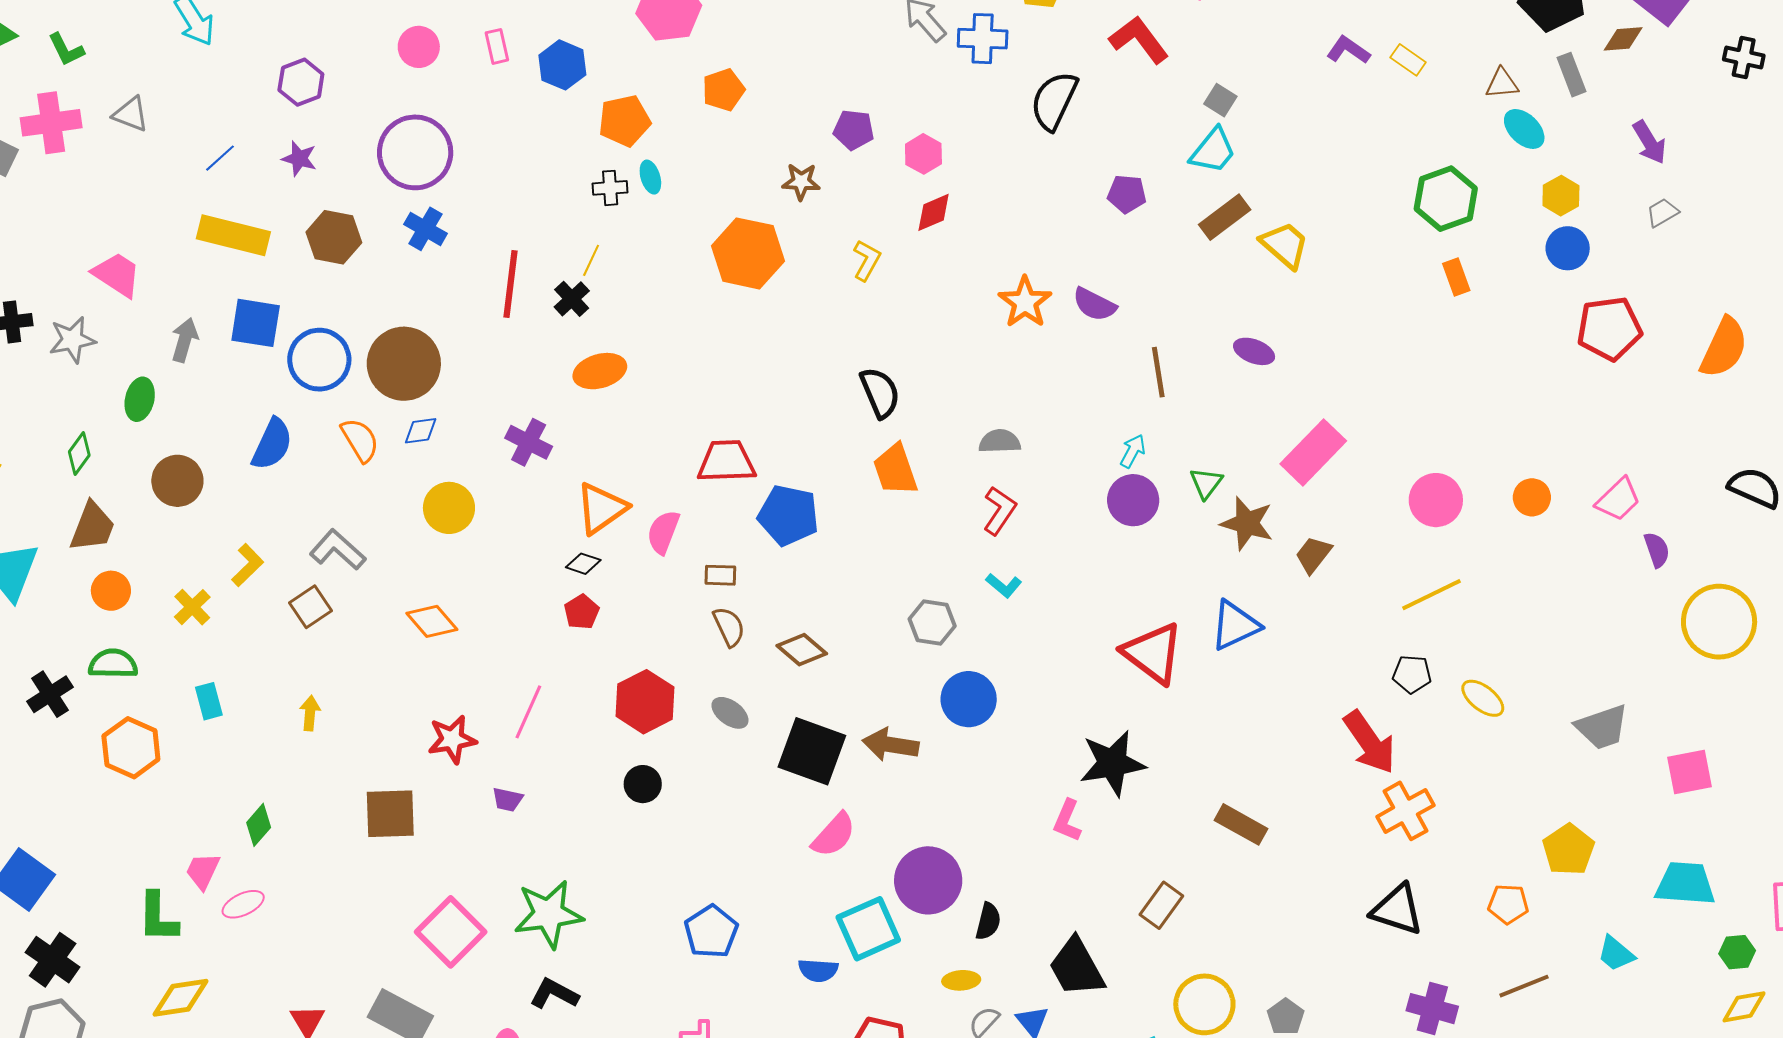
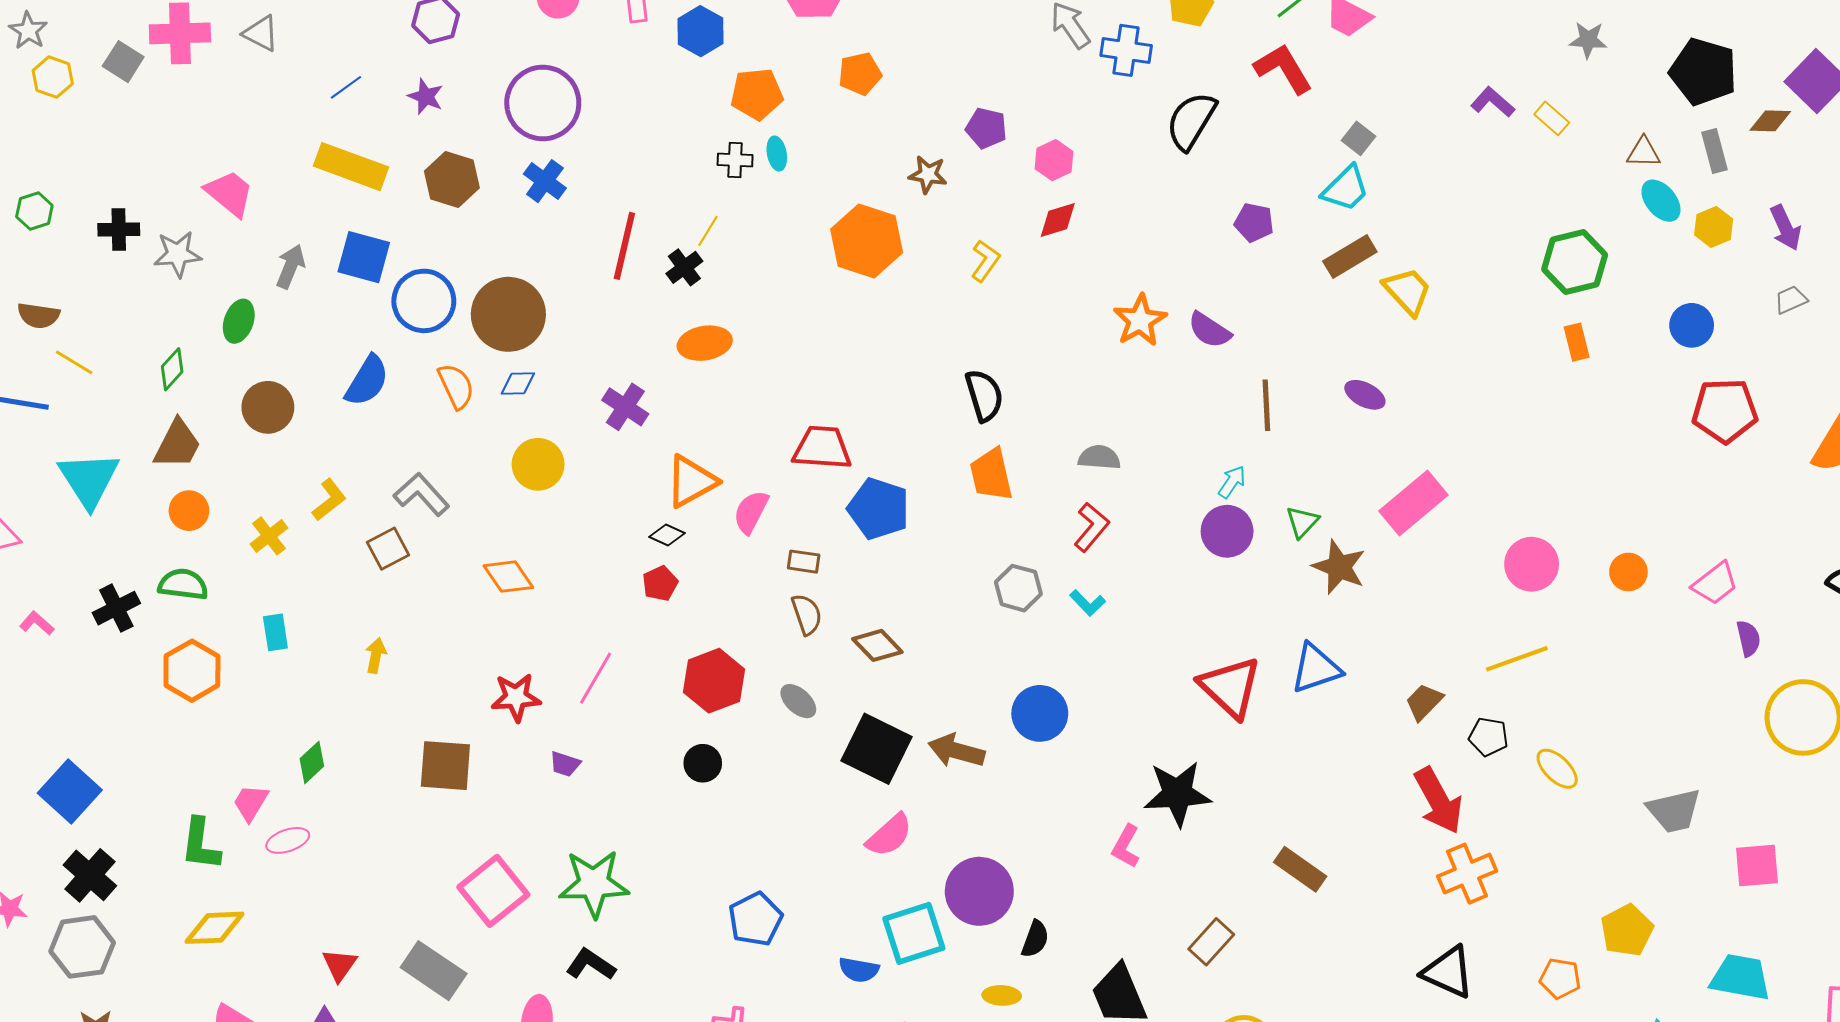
yellow hexagon: (1561, 196) -> (1714, 227), moved
brown trapezoid: (1313, 555) -> (1424, 702), moved
gray hexagon: (932, 622) -> (1018, 588), moved

